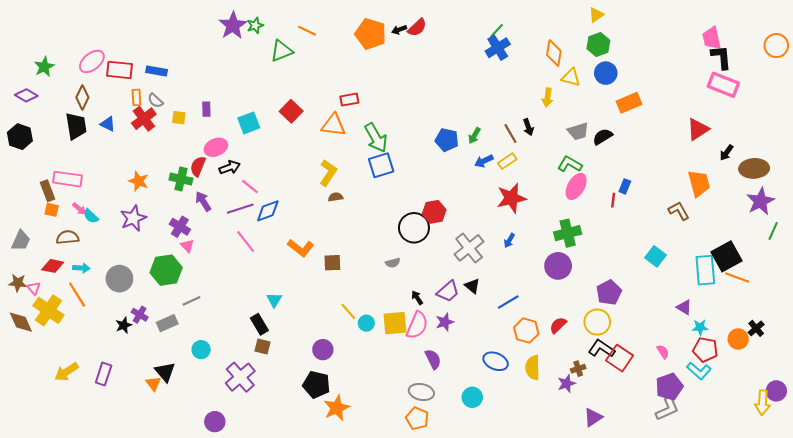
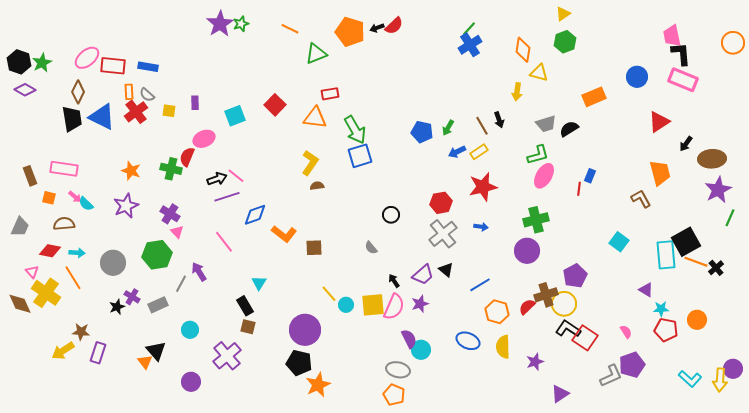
green triangle: (282, 51) -> (316, 54), moved
blue circle: (606, 73) -> (637, 77), moved
blue triangle: (108, 124) -> (102, 117), size x1.8
black hexagon: (20, 137) -> (19, 62), moved
green L-shape: (570, 164) -> (538, 155), turned 135
black arrow: (230, 167) -> (217, 179), moved
brown rectangle: (47, 191) -> (30, 176), moved
purple arrow: (203, 201) -> (199, 272), moved
blue diamond: (268, 211) -> (255, 215), moved
red hexagon: (434, 212) -> (441, 203), moved
black circle: (414, 228) -> (391, 215), size x0.6
blue arrow: (509, 240) -> (481, 227), turned -112
pink line: (246, 242) -> (224, 242), moved
gray semicircle: (393, 263) -> (371, 248), turned 64
brown star: (18, 283) -> (81, 332), moved
gray line: (192, 301) -> (181, 284), turned -36
black cross: (756, 328) -> (716, 268), moved
purple circle: (323, 350) -> (305, 330), size x1.6
brown cross: (578, 369) -> (546, 295), moved, size x1.6
cyan L-shape: (699, 371) -> (690, 379), moved
cyan circle: (472, 397) -> (421, 350), moved
gray L-shape: (667, 409) -> (611, 376), moved
purple circle: (215, 422) -> (191, 382), moved

